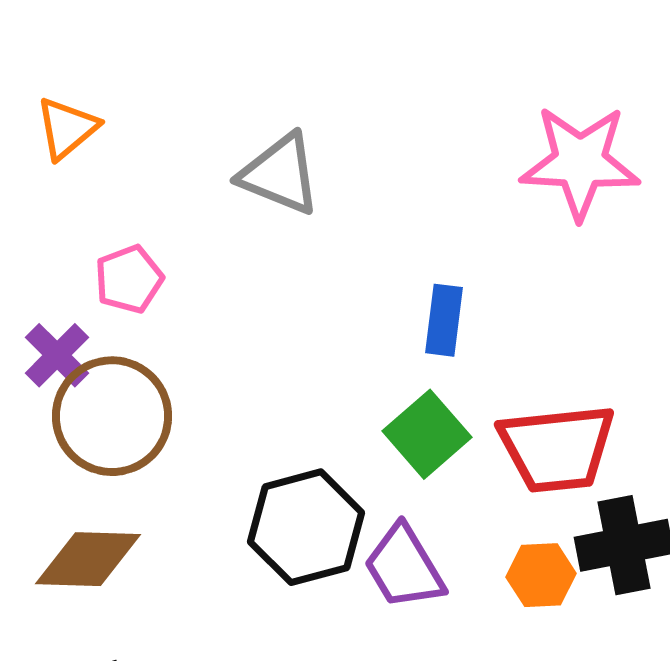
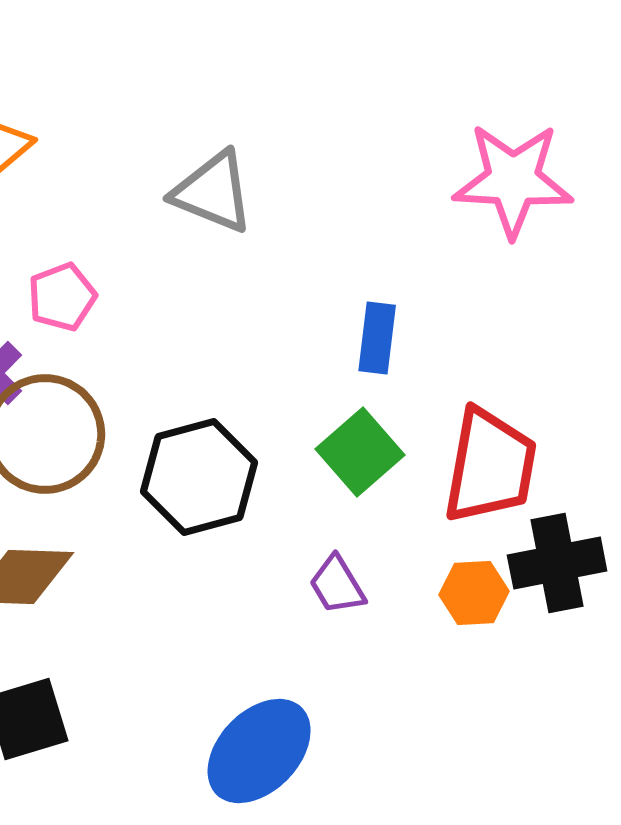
red trapezoid: (557, 448) -> (490, 466), turned -74
black hexagon: (306, 527) -> (199, 477), moved
purple trapezoid: (404, 567) -> (337, 585), size x0.7

